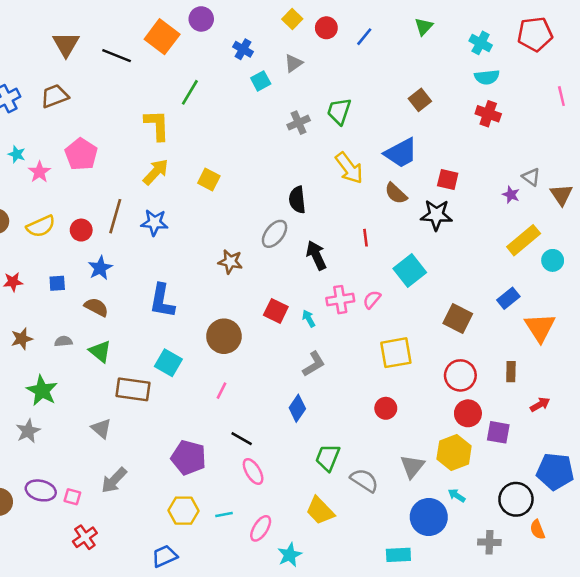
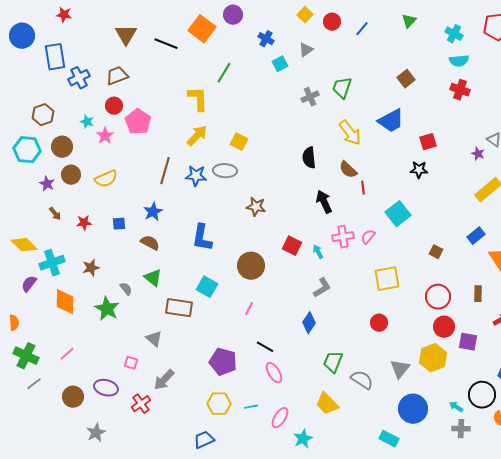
red square: (448, 179) -> (428, 142), turned -30
brown semicircle: (396, 193) -> (348, 170), moved
black star: (436, 215) -> (419, 170), size x0.7
red circle: (81, 230) -> (114, 106), moved
gray ellipse: (275, 234) -> (225, 171), moved, turned 55
brown square: (458, 319) -> (436, 252), size x0.6
gray semicircle: (63, 341) -> (126, 289), moved, turned 56
gray star: (28, 431) -> (96, 433), moved
cyan arrow: (457, 495) -> (456, 407), moved
pink square: (72, 497) -> (131, 363), moved
red cross: (85, 537) -> (141, 404), moved
cyan rectangle: (398, 555) -> (389, 439), turned 30

